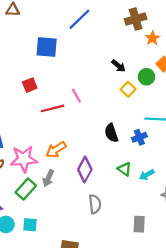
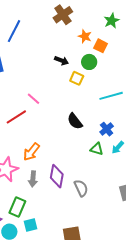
orange star: (152, 38) -> (85, 36), moved
blue cross: (139, 137) -> (107, 129), moved
purple diamond: (85, 170) -> (57, 176), moved
green rectangle: (26, 189) -> (17, 207), moved

